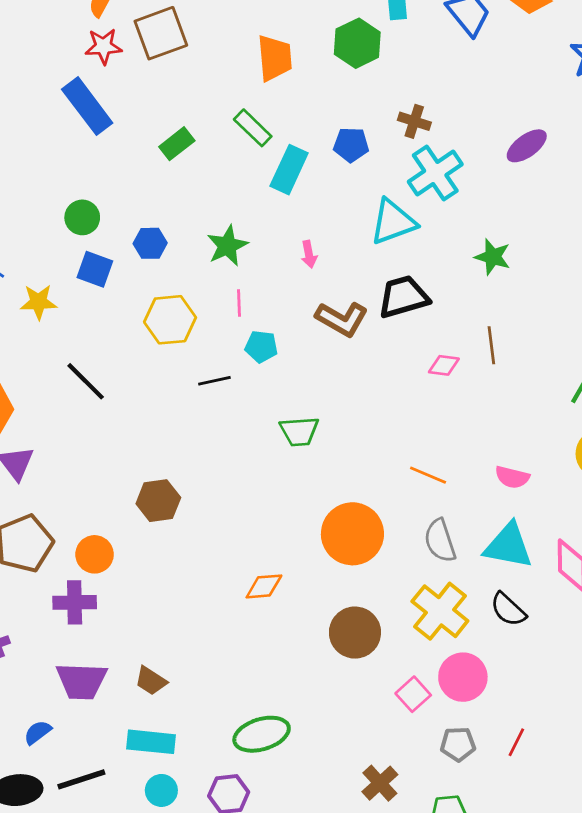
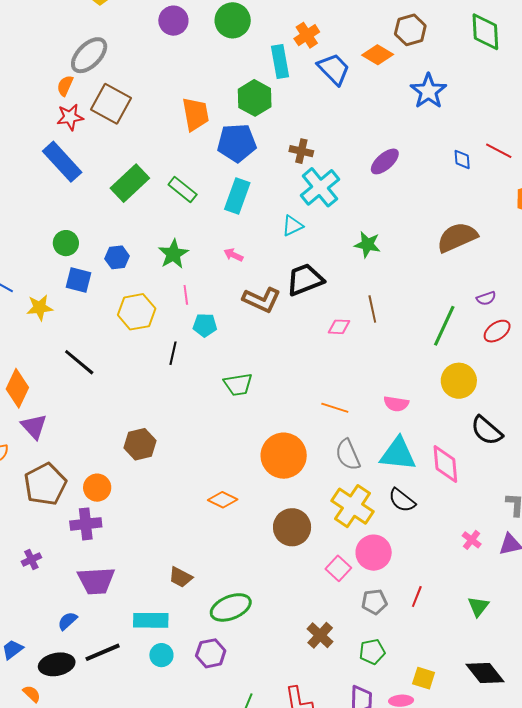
brown square: (161, 33) -> (111, 104), turned -36
green rectangle: (253, 128) -> (183, 189), moved
green rectangle: (177, 144) -> (130, 183), size x1.5
blue pentagon: (351, 145) -> (237, 143), moved, size x1.5
cyan rectangle: (289, 170) -> (237, 196), moved
cyan triangle: (393, 222) -> (292, 226), size x0.6
pink arrow: (309, 254) -> (233, 255), turned 132
black line: (214, 381) -> (173, 353), turned -60
orange diamond: (264, 586) -> (223, 500), turned 36
brown trapezoid: (151, 681) -> (181, 577), moved

